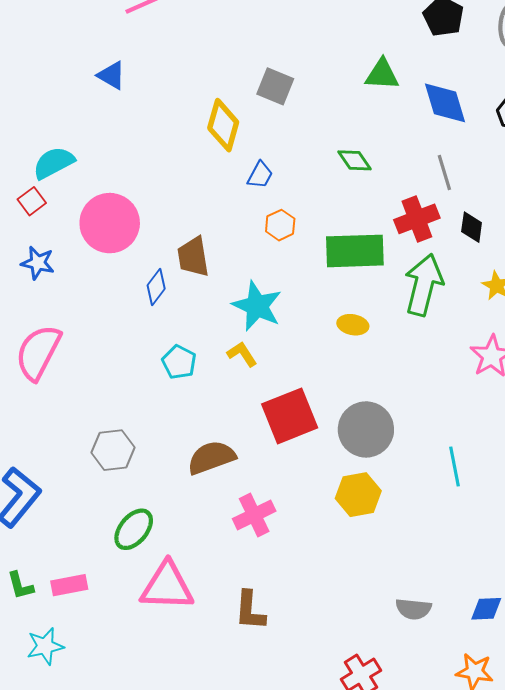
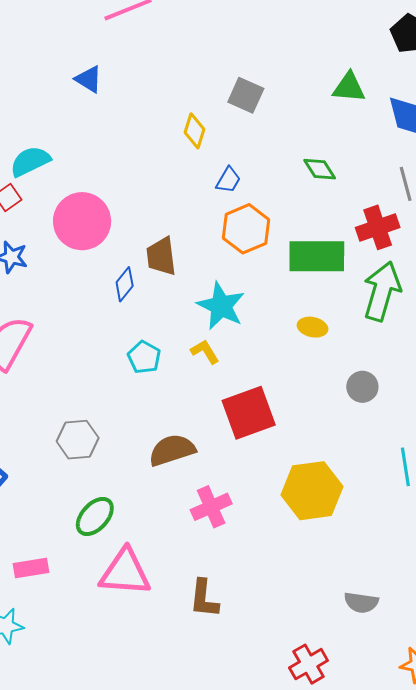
yellow diamond: (223, 125) -> (194, 131), size x0.7
orange hexagon: (280, 225) -> (246, 229), size x1.6
gray circle: (366, 429) -> (362, 387), moved, size x0.6
yellow hexagon: (358, 495) -> (312, 491), size x1.4

